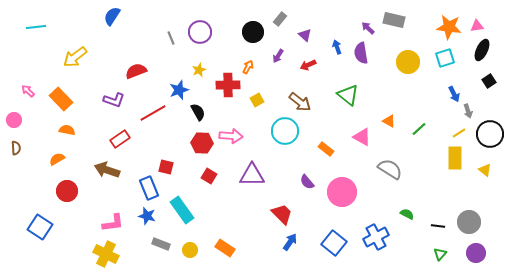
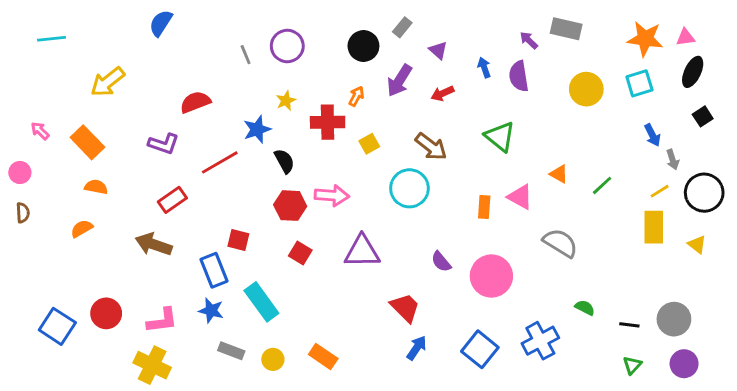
purple arrow: (278, 56) -> (399, 80), size x1.6
orange rectangle: (326, 149) -> (484, 207), moved, turned 56
red circle: (67, 191) -> (106, 313), moved

